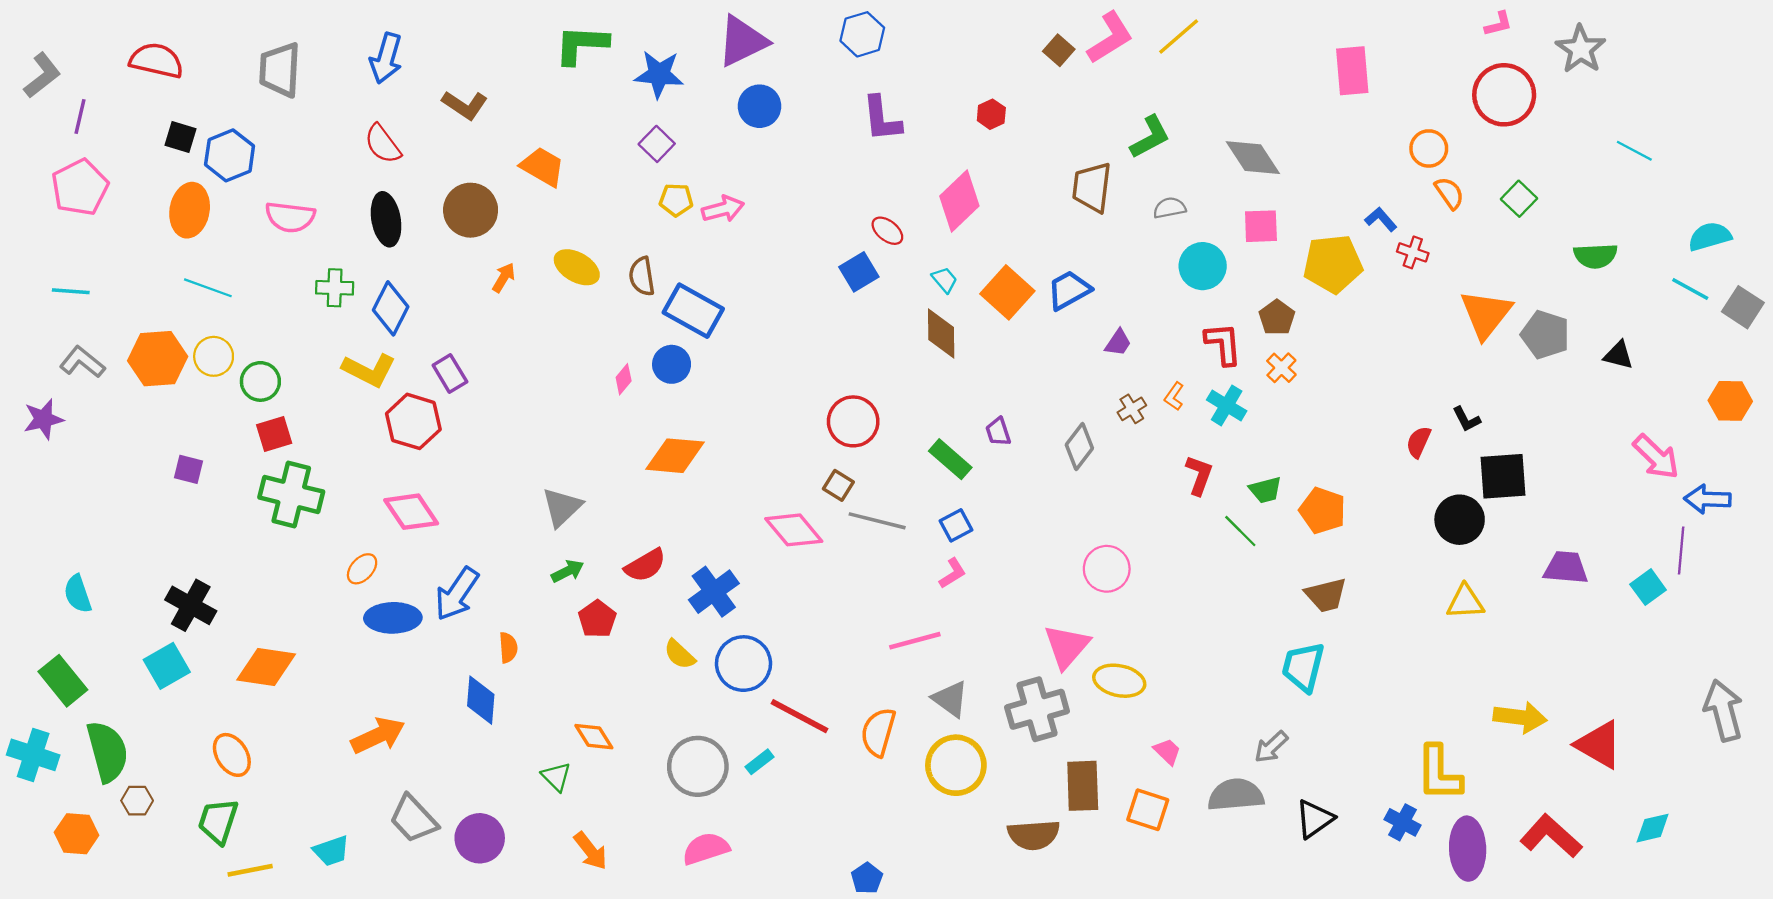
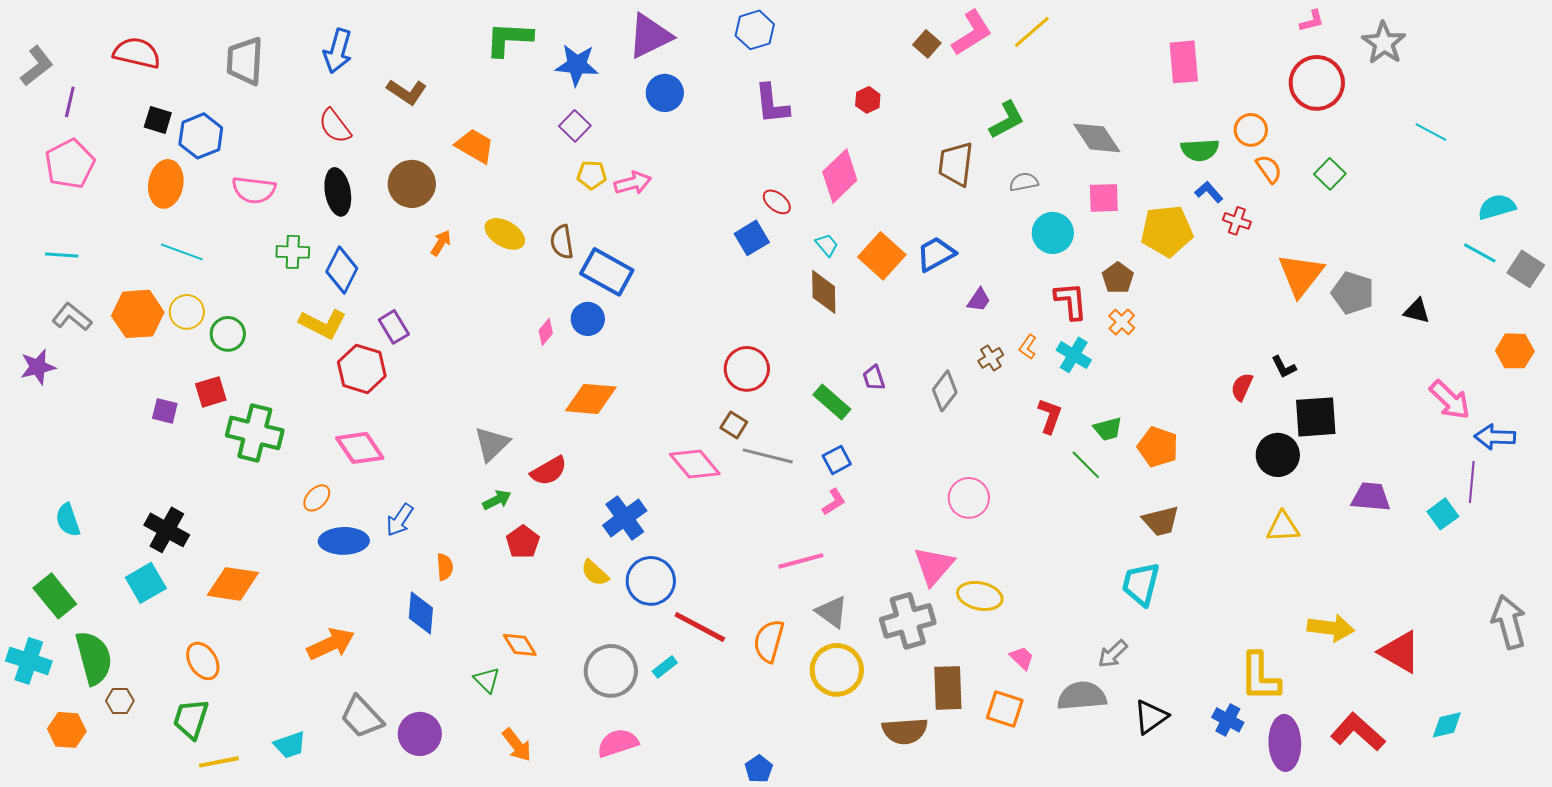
green semicircle: (1596, 256) -> (1200, 150), moved
red square: (274, 434) -> (211, 392), moved
red semicircle: (645, 565) -> (549, 471), moved
blue arrow: (457, 594) -> (400, 520), size x0.7

